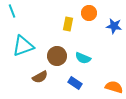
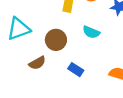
cyan semicircle: (83, 58) -> (91, 32), moved

